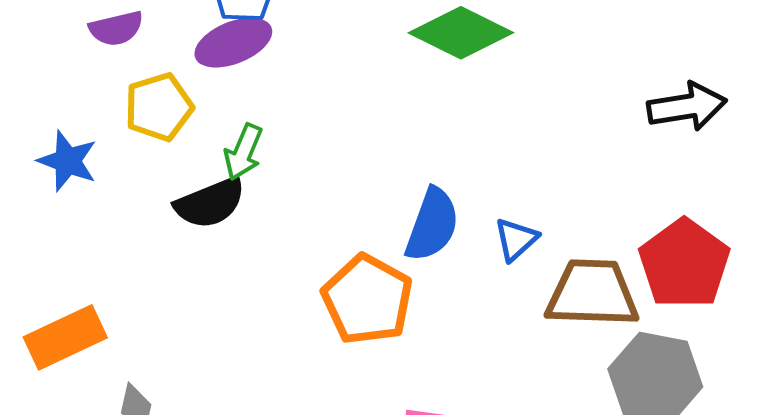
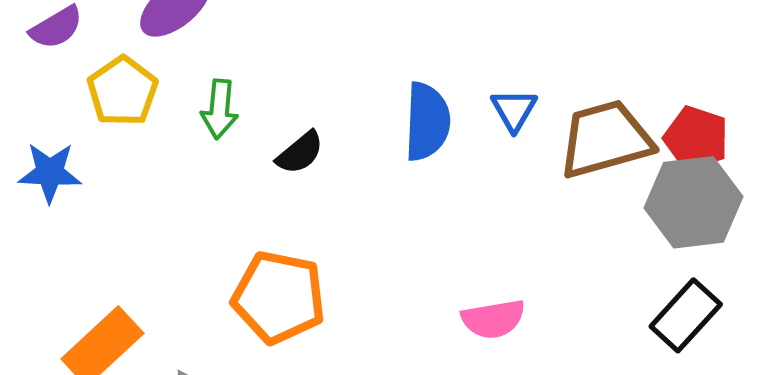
black semicircle: (210, 203) -> (300, 153), moved, size x0.7
red pentagon: (684, 264) -> (696, 138), moved, size x0.7
orange pentagon: (367, 299) -> (279, 297), moved

